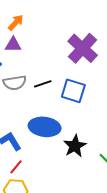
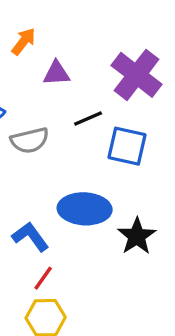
purple triangle: (13, 45) -> (56, 73), moved
black line: (43, 84) -> (88, 119), moved

